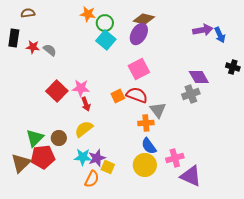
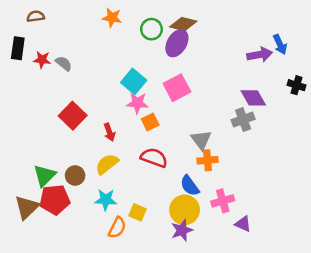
green circle: (105, 23) -> (151, 29), moved
purple arrow: (203, 30) -> (260, 55), moved
cyan square: (106, 40) -> (134, 81), moved
pink star: (81, 88) -> (137, 103), moved
red semicircle: (137, 95) -> (154, 158), moved
orange cross: (146, 123) -> (207, 160), moved
purple star: (97, 158) -> (182, 230), moved
purple triangle: (191, 176) -> (243, 224), size x0.6

